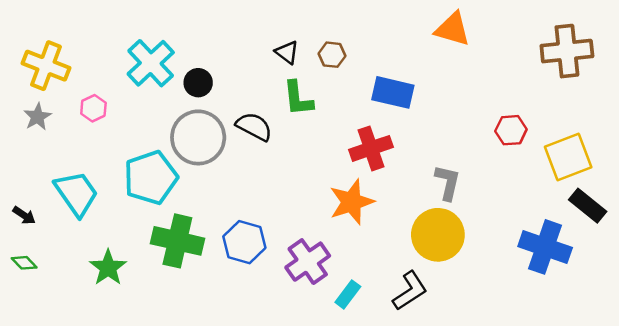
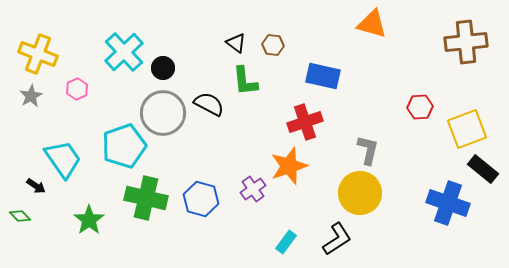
black arrow: (24, 215) -> (36, 186), moved
purple cross: (308, 262) -> (253, 189), moved, size x0.7

